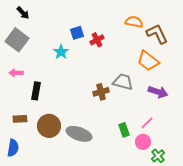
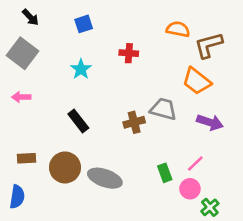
blue square: (77, 33) -> (84, 24), moved
brown L-shape: (157, 34) -> (209, 45), turned -80
red cross: (97, 40) -> (129, 53), turned 32
black rectangle: (36, 91) -> (78, 121), moved, turned -48

